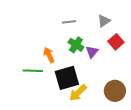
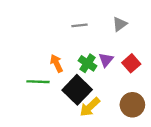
red square: (116, 42) -> (131, 63), moved
green cross: (76, 45) -> (87, 63), moved
black square: (67, 78) -> (77, 90), turned -30

